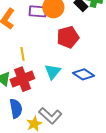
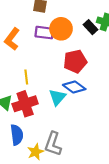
blue diamond: (83, 74) -> (74, 87), moved
gray L-shape: (50, 116) -> (53, 144), turned 65

